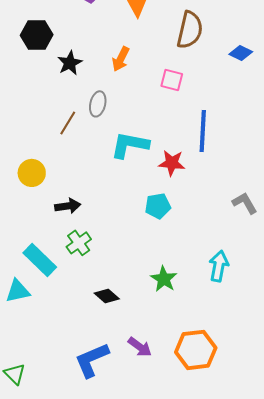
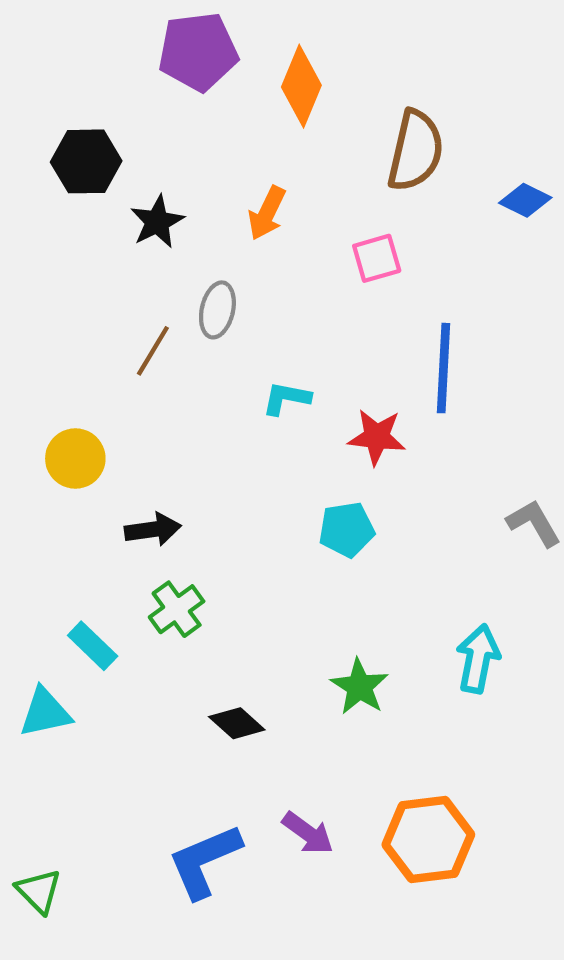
pink square: (172, 80) -> (377, 258), turned -30
cyan L-shape: (130, 145) -> (286, 398), size x0.6
cyan rectangle: (40, 260) -> (93, 646), size x0.7

